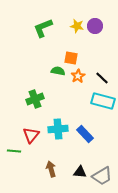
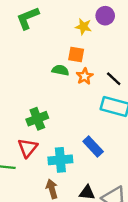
yellow star: (77, 26) -> (83, 27), moved
green L-shape: (43, 28) -> (28, 18), moved
green cross: (35, 99) -> (37, 119), moved
cyan cross: (58, 129) -> (60, 160), moved

